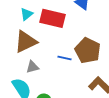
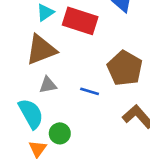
blue line: (65, 58) -> (90, 91), moved

